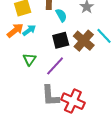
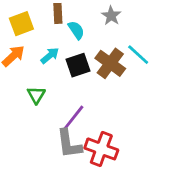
cyan arrow: (29, 30) -> (50, 56), moved
purple line: (55, 66) -> (73, 118), moved

